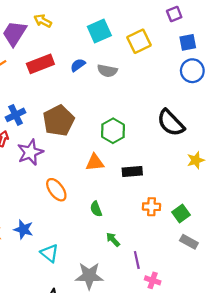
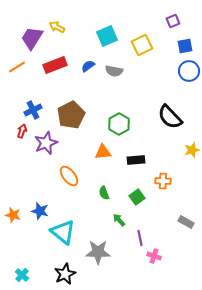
orange cross: (151, 207) -> (163, 181), moved
green square: (181, 213) -> (137, 197), moved
cyan triangle: (50, 253) -> (63, 232), size x1.5

